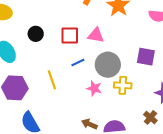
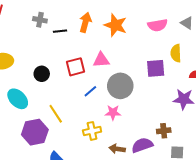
yellow line: (52, 80) -> (56, 114), moved
yellow cross: (123, 85) -> (92, 131), moved
brown cross: (150, 117) -> (164, 131), moved, turned -32

